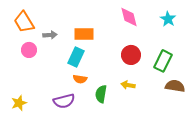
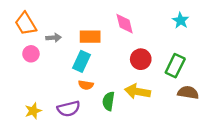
pink diamond: (129, 17) -> (125, 24), moved
yellow arrow: (128, 85) -> (138, 91), size x1.6
yellow star: (19, 103) -> (33, 111), moved

